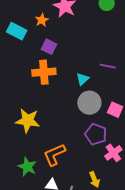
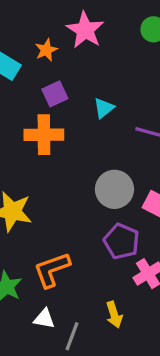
purple square: (49, 47) -> (55, 94), turned 35
cyan triangle: (83, 79) -> (104, 108), moved

